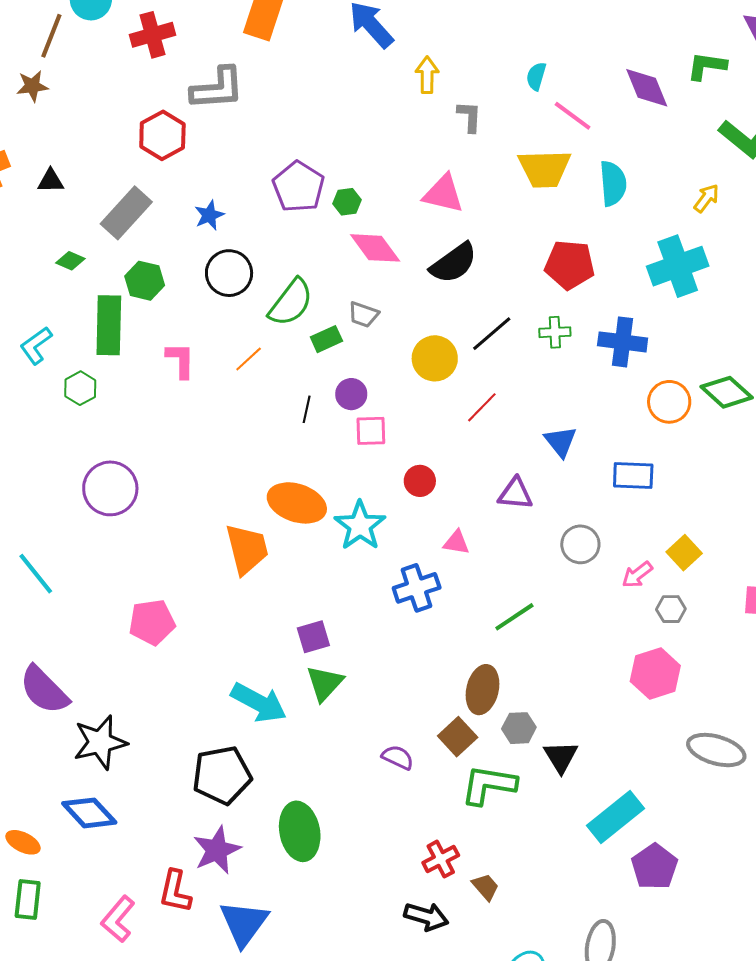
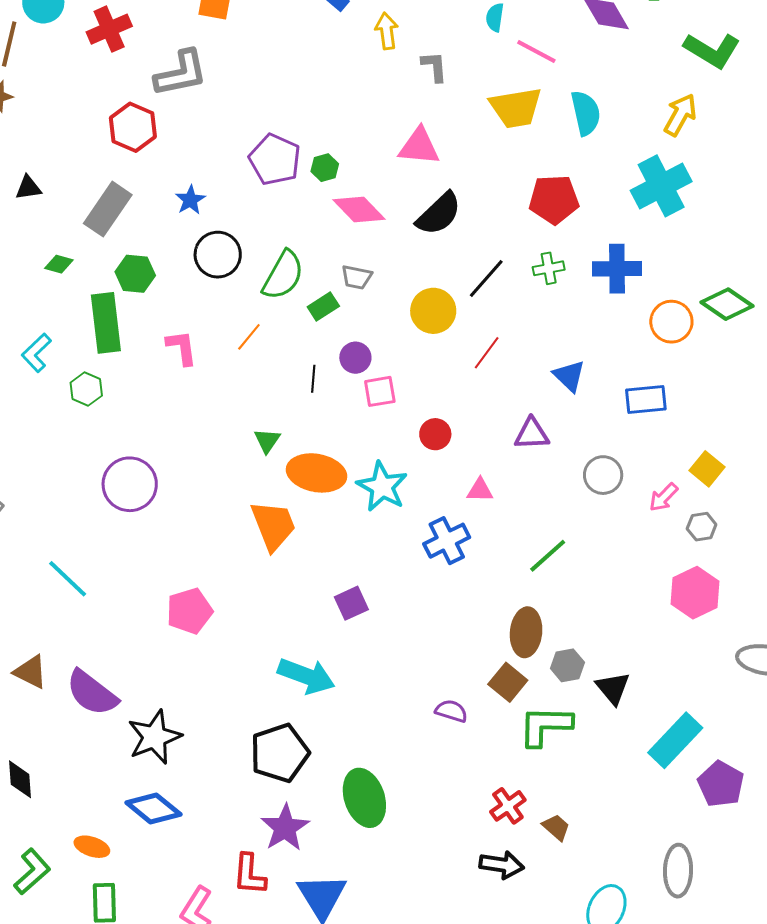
yellow arrow: (706, 198) -> (680, 115), size x1.4
green triangle: (325, 683) -> (267, 441), moved, size x0.7

